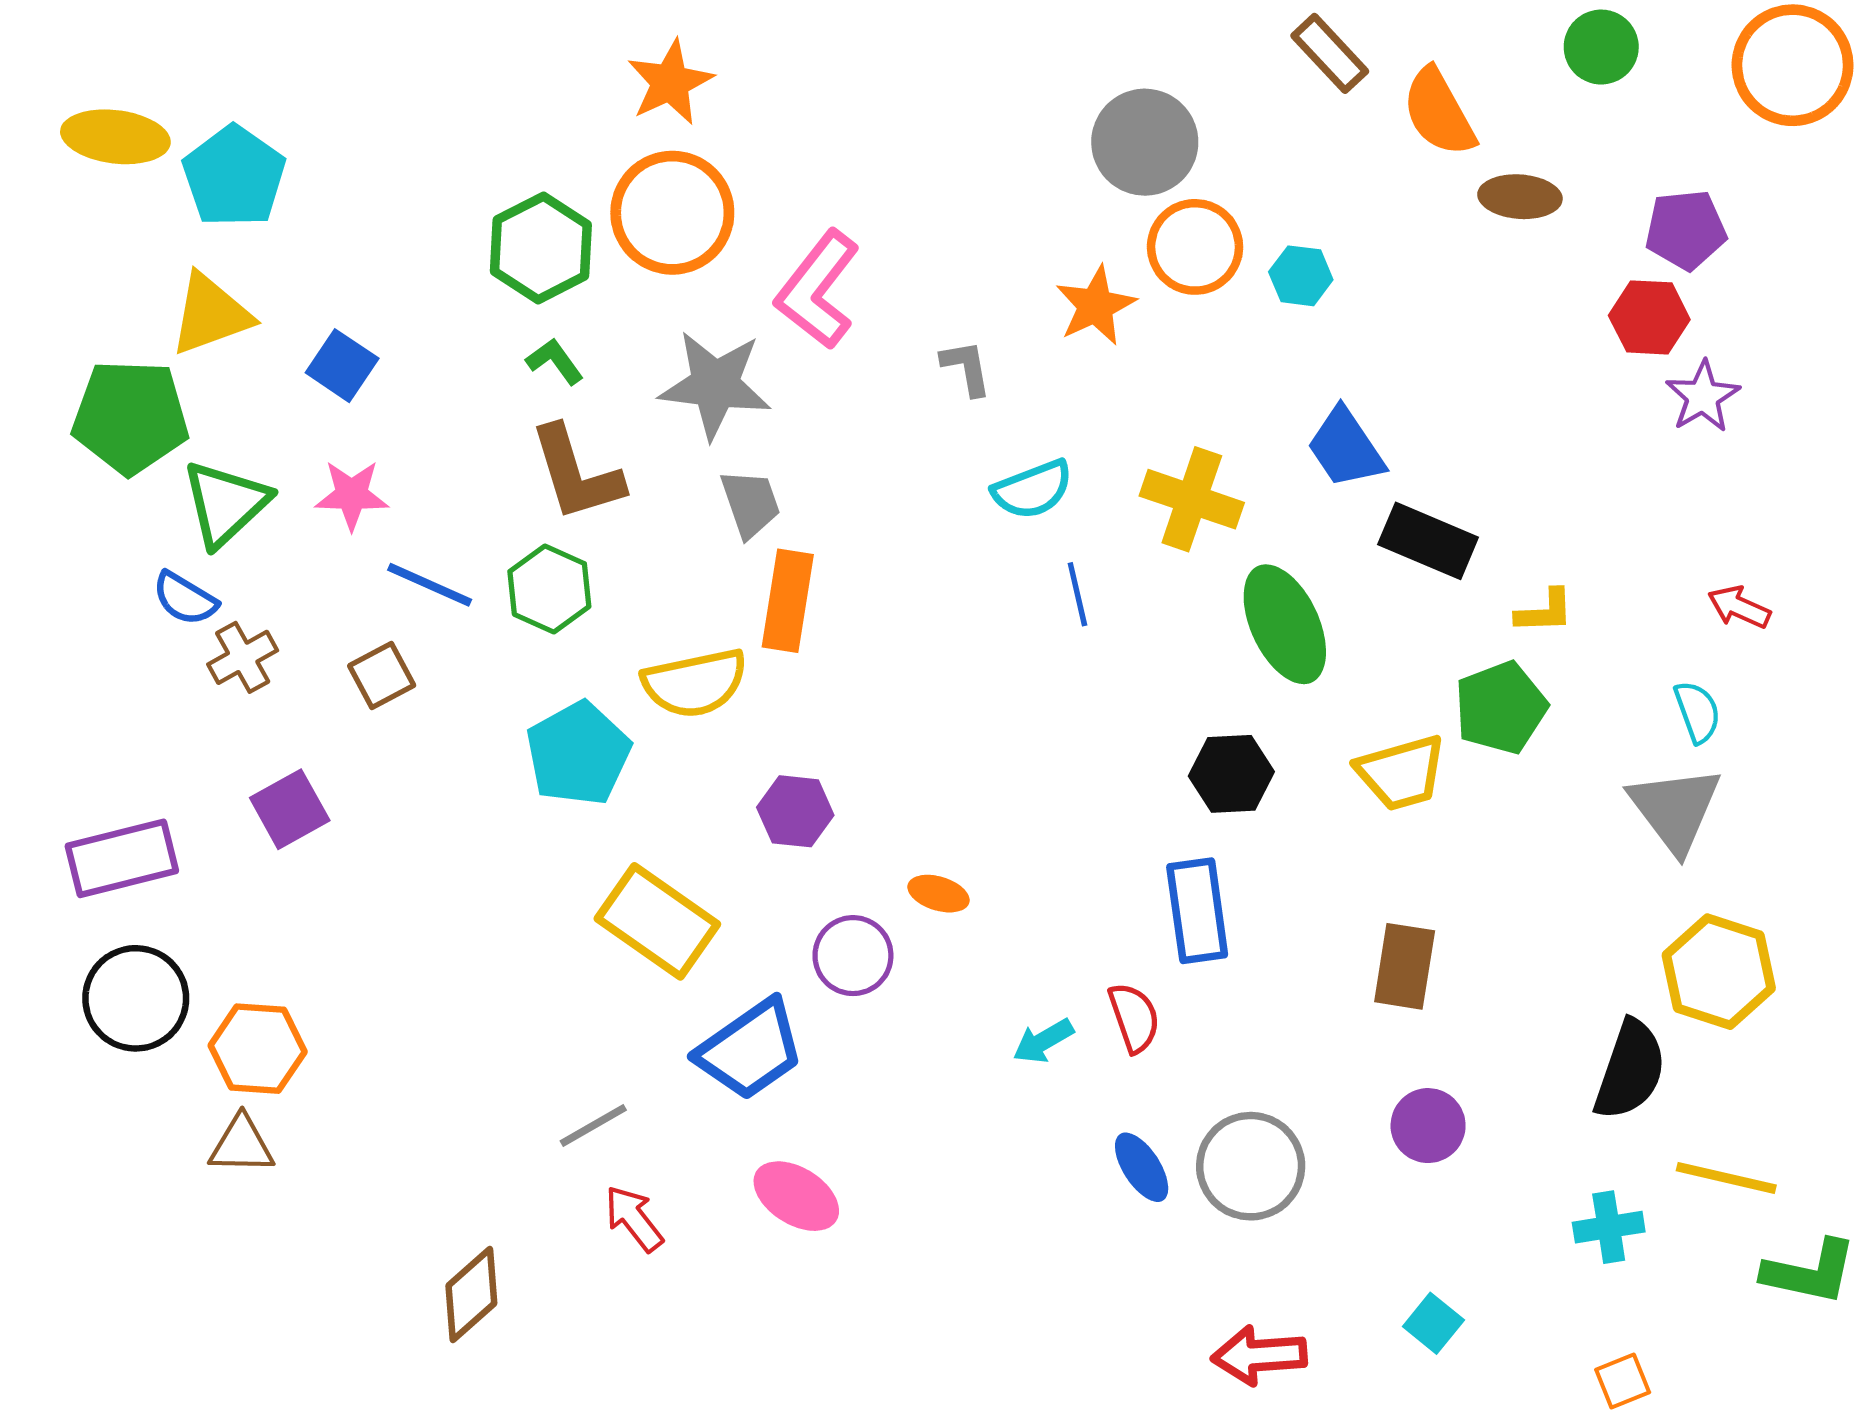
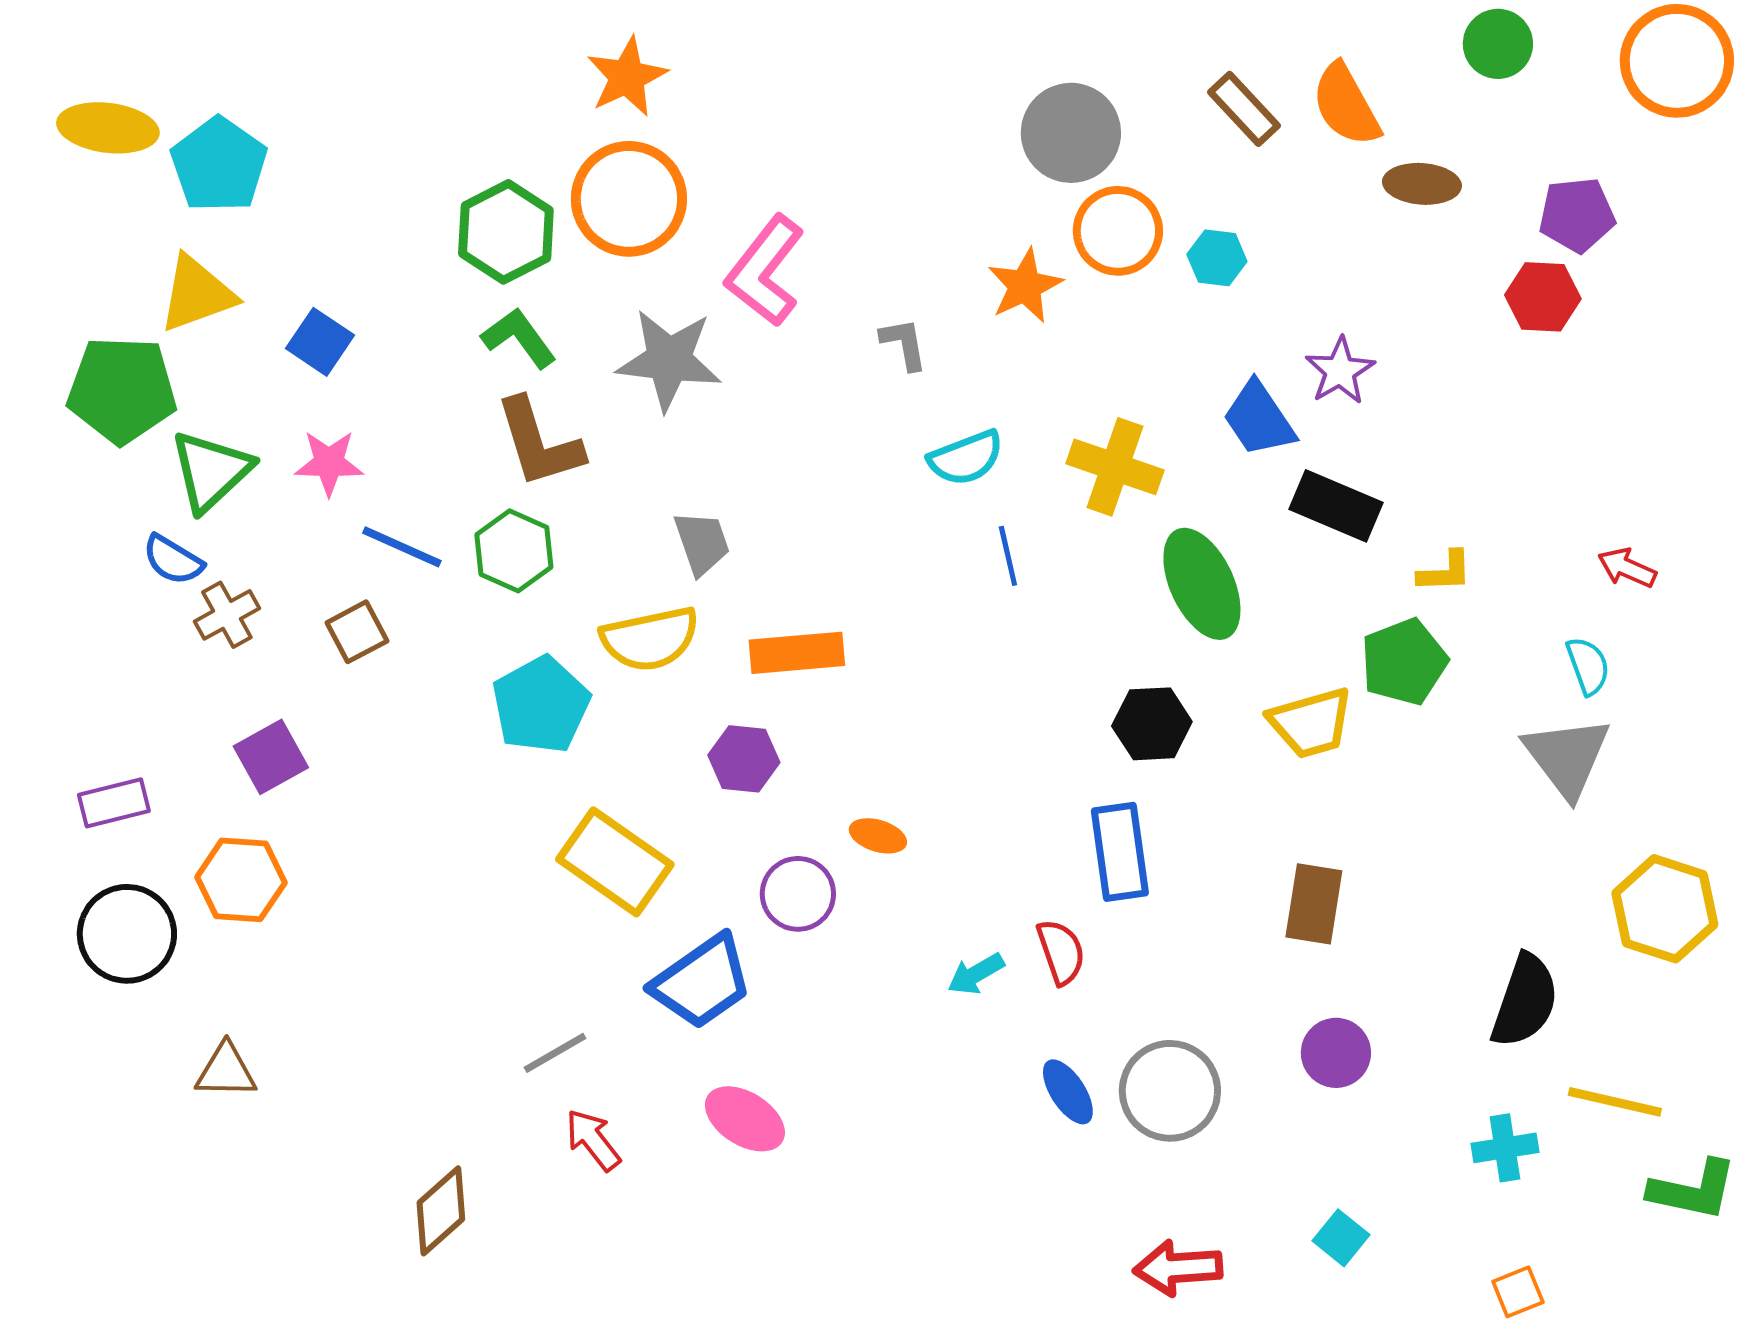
brown rectangle: (1330, 53) -> (1244, 109), moved
green L-shape: (555, 361) -> (519, 338), size x1.4
purple star: (1703, 397) -> (1340, 371), moved
gray trapezoid: (750, 503) -> (702, 543), moved
orange rectangle: (788, 601) -> (797, 653), moved, turned 76
purple rectangle: (122, 858) -> (114, 803), size x0.7
yellow hexagon: (1719, 972) -> (1665, 909), moved
orange hexagon: (258, 1049) -> (241, 880), moved

